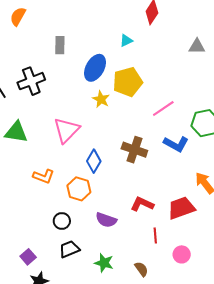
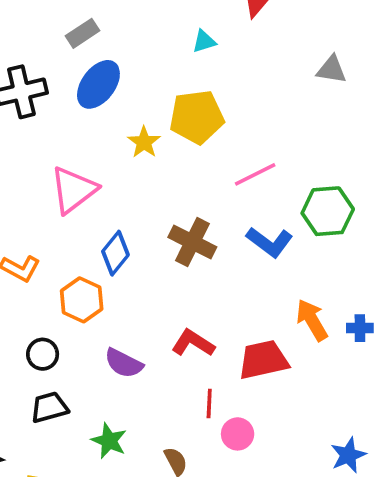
gray rectangle: (60, 45) -> (83, 33), turned 48
blue ellipse: (95, 68) -> (98, 84), moved
pink circle: (182, 254) -> (238, 434), moved

